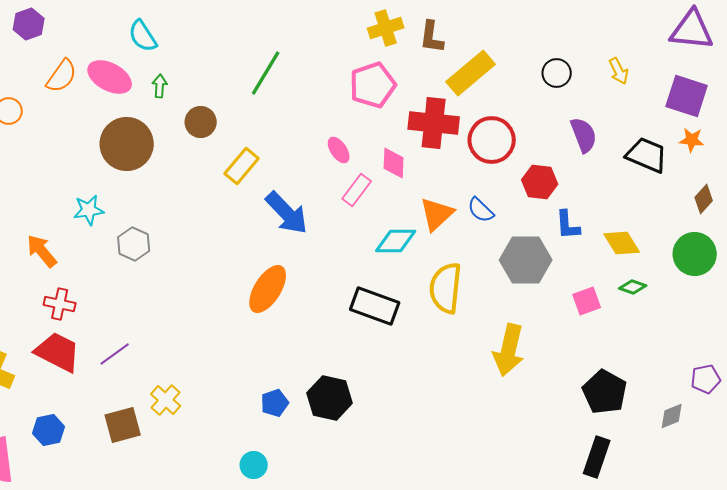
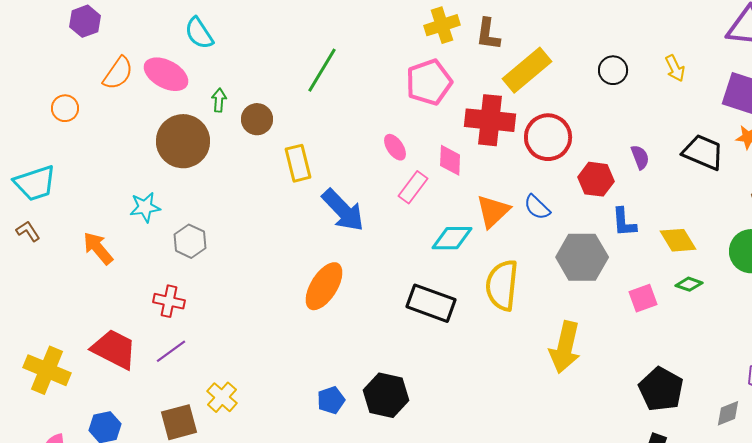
green arrow: (160, 86) -> (219, 100), moved
purple semicircle: (584, 135) -> (640, 157), moved, size x0.7
yellow rectangle: (242, 166) -> (298, 163), turned -54
red cross: (60, 304) -> (169, 301), moved

